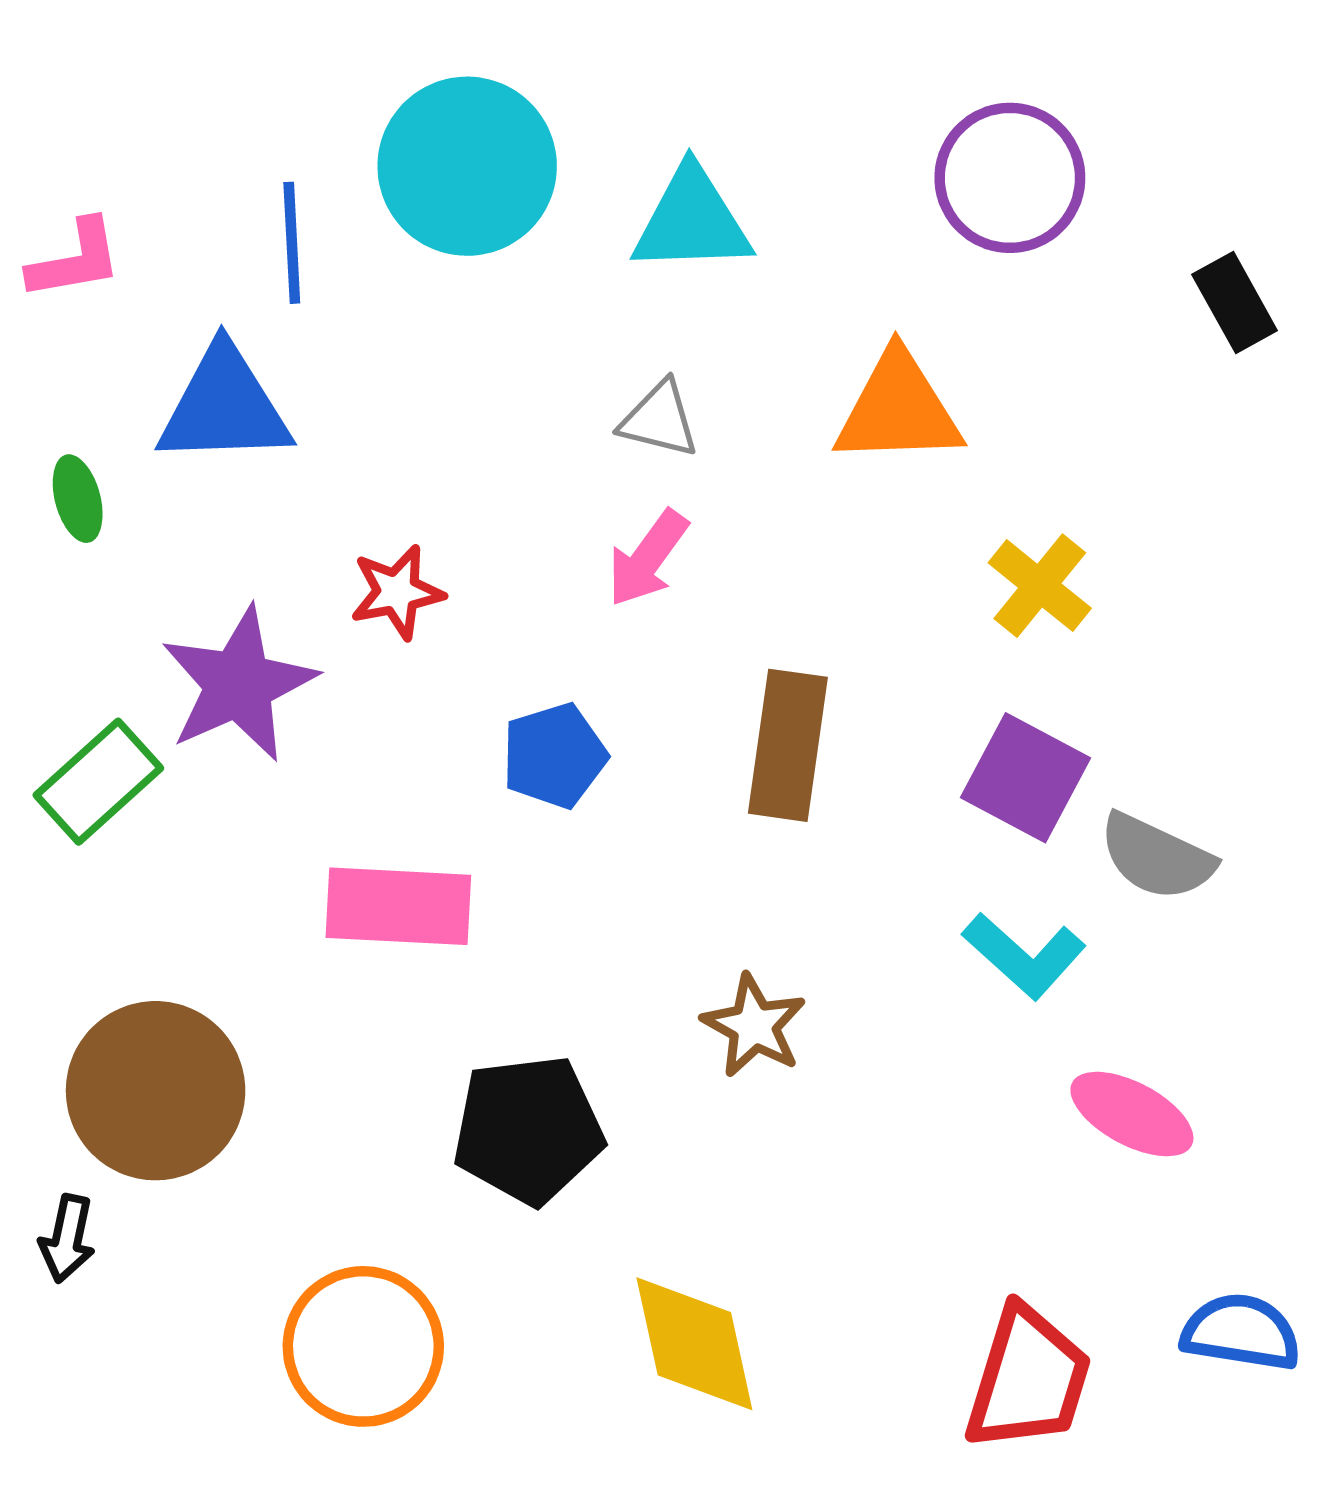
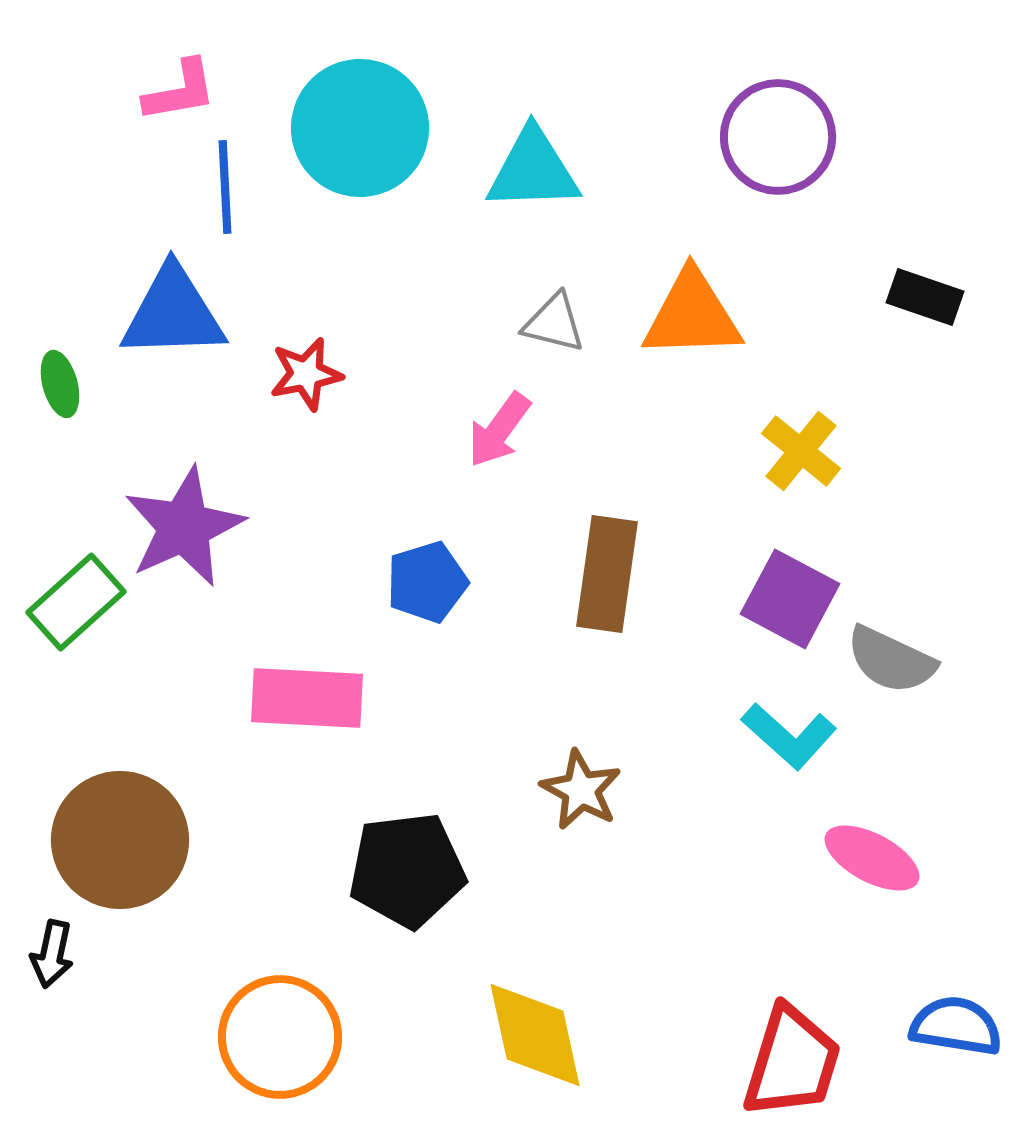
pink L-shape: (75, 260) -> (180, 91), moved
black rectangle: (1235, 303) -> (925, 297), moved, turned -42
gray triangle: (659, 419) -> (554, 323), moved
red star: (397, 592) -> (306, 374), moved

